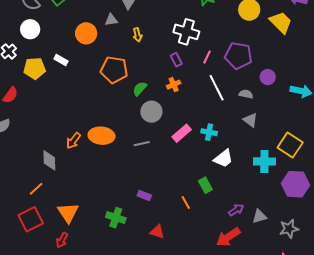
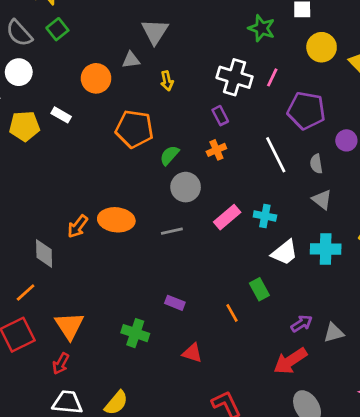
pink line: (207, 57) -> (272, 77), moved
gray semicircle: (246, 94) -> (316, 164), turned -112
cyan cross: (264, 161) -> (326, 249), moved

